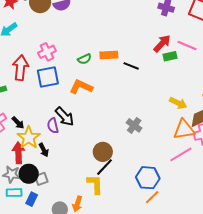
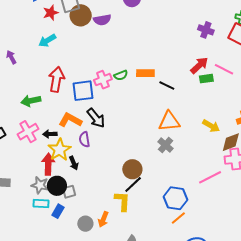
pink cross: (47, 52) -> (103, 80), moved
orange L-shape: (81, 87) -> (70, 120), moved
black arrow: (65, 117) -> (96, 118), moved
black arrow: (18, 123) -> (50, 134), turned 128
orange triangle: (184, 130) -> (169, 121), moved

